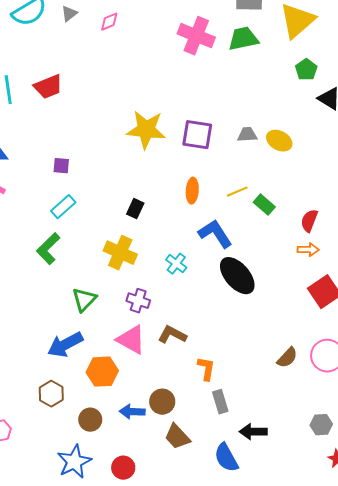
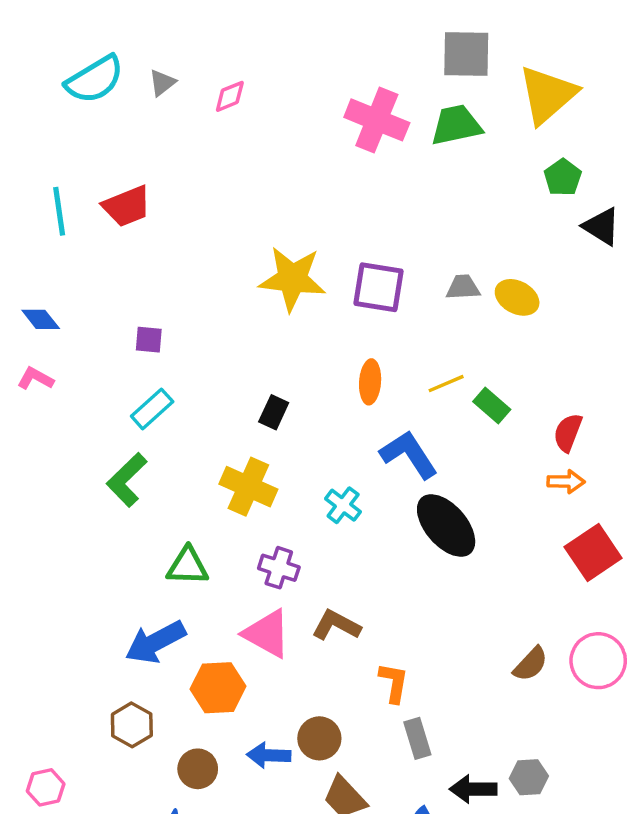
green triangle: (84, 300) -> (188, 566), turned 48
gray hexagon: (321, 425) -> (529, 777), moved

